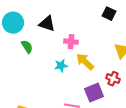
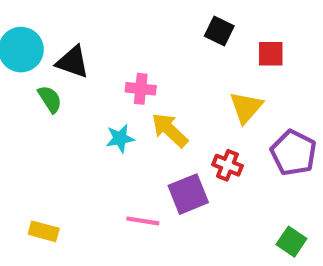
black triangle: (47, 24) -> (73, 62), moved

